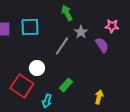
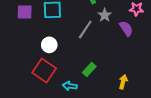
white circle: (37, 68) -> (49, 45), moved
cyan arrow: (47, 101) -> (70, 86), turned 80

